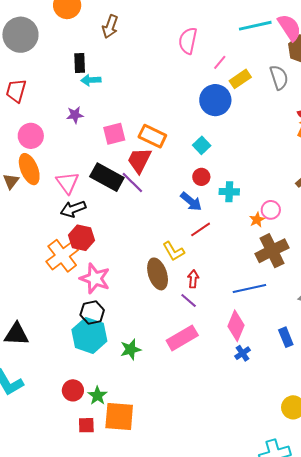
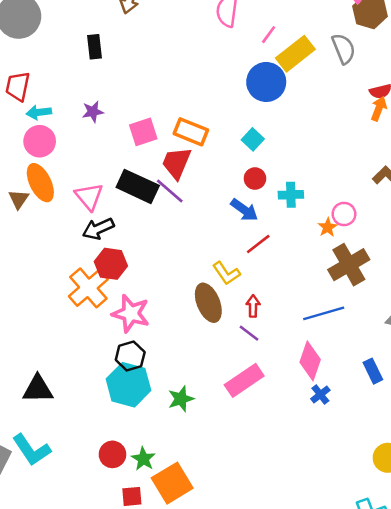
yellow rectangle: (240, 79) -> (295, 54), size x1.4
cyan arrow: (91, 80) -> (39, 112), moved
orange square: (119, 417) -> (172, 483), turned -32

